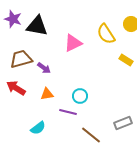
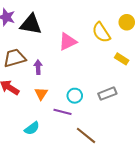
purple arrow: (44, 68) -> (38, 67), turned -128
orange triangle: (47, 94) -> (41, 94), turned -48
gray rectangle: (123, 123) -> (107, 94), moved

